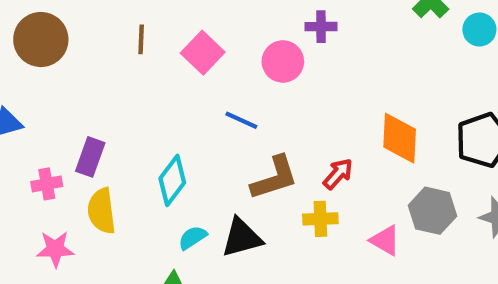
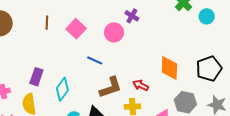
purple cross: (321, 27) -> (132, 16), turned 32
purple rectangle: (90, 157) -> (36, 77), moved
red arrow: (338, 174) -> (141, 85), turned -105

